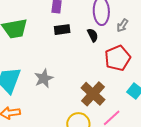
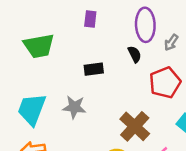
black rectangle: (62, 30) -> (94, 69), moved
gray star: (44, 78) -> (74, 107), turned 30

